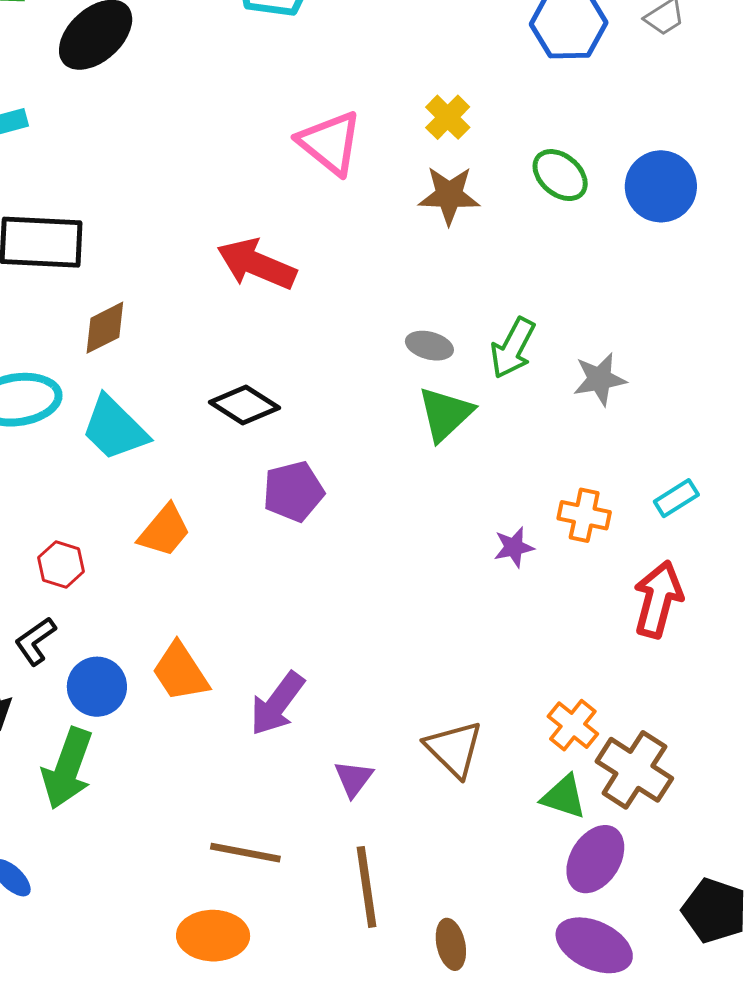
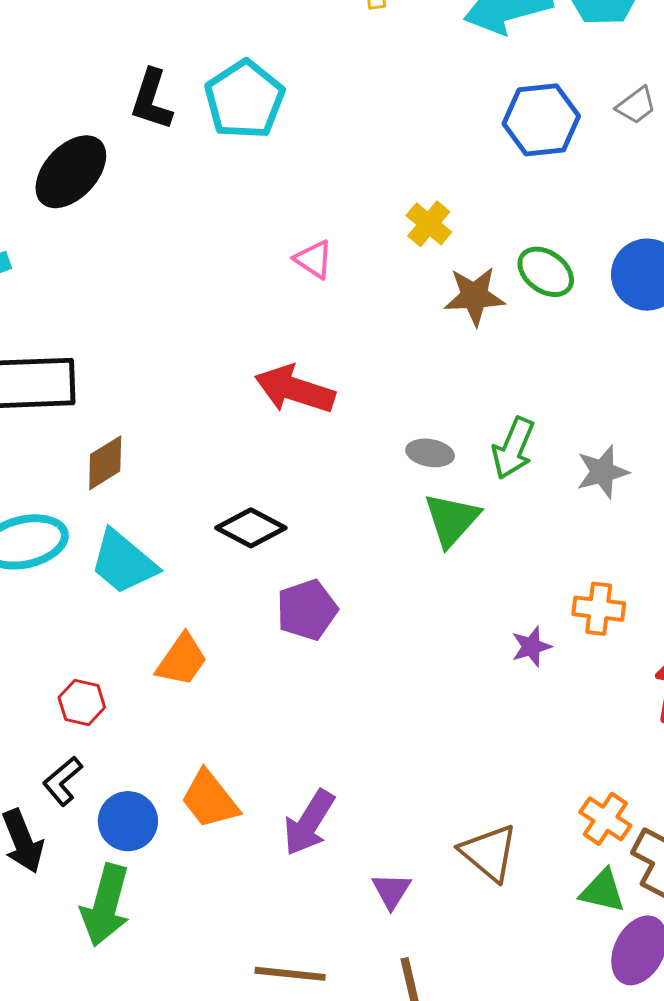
pink triangle: (330, 143) -> (314, 259), size x0.6
brown star: (449, 195) -> (474, 296), moved
red arrow: (257, 264) -> (295, 389), moved

